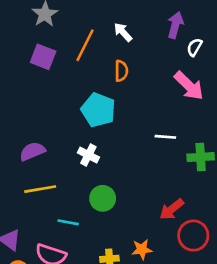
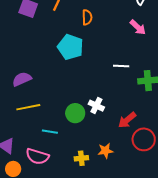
pink arrow: (189, 86) -> (138, 27), size x0.7
white cross: (88, 155) -> (96, 106), moved

